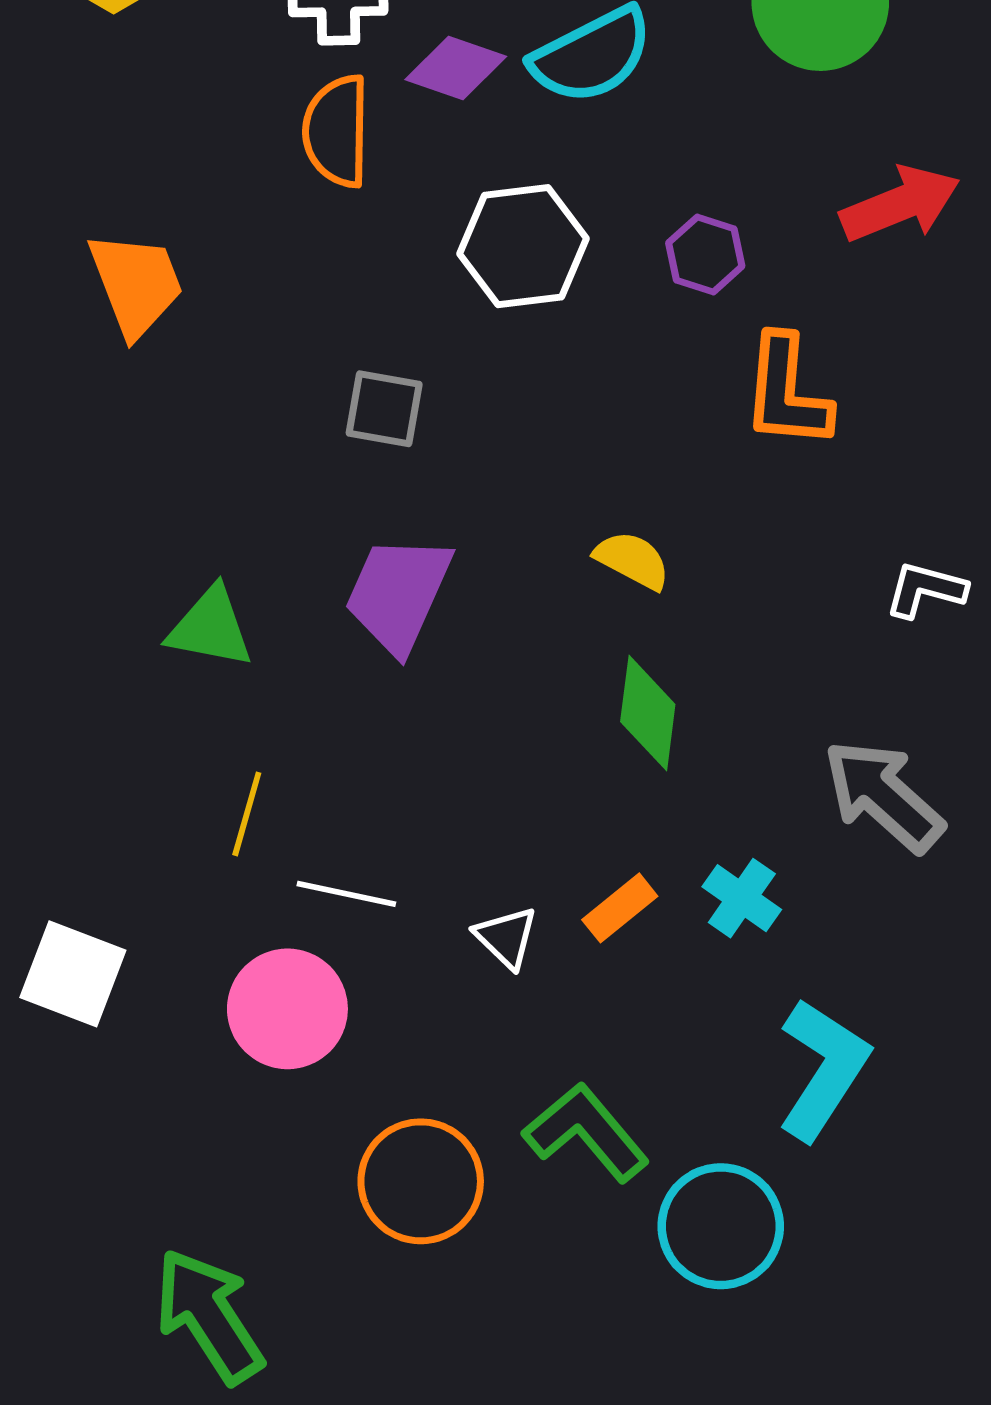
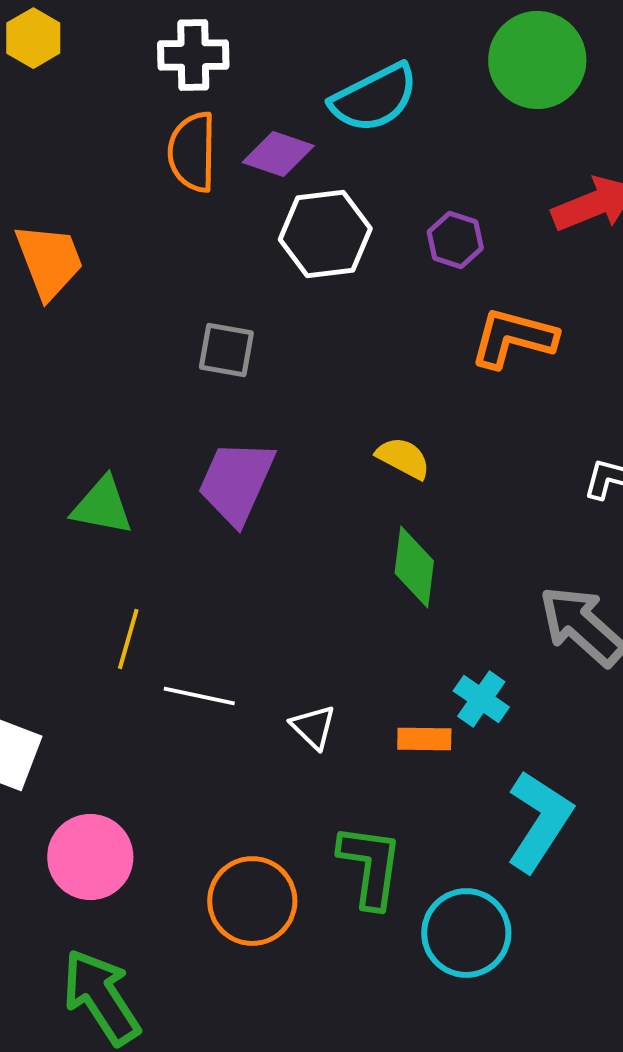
purple diamond: (456, 68) -> (278, 154), moved
orange L-shape: (787, 392) -> (513, 338), turned 100
orange rectangle: (620, 908) -> (424, 739), moved, turned 40
pink circle: (287, 1009) -> (90, 857), moved
green L-shape: (586, 1132) -> (370, 866), turned 48

